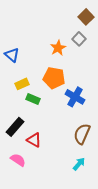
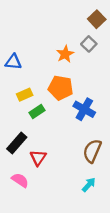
blue triangle: (12, 55) -> (13, 62), turned -35
green rectangle: (33, 99) -> (37, 111), turned -56
red triangle: (34, 140) -> (38, 158), turned 35

